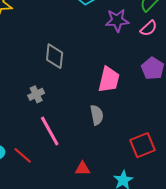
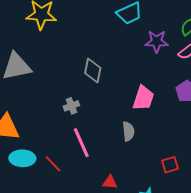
red square: (142, 145) -> (170, 165), size x0.7

